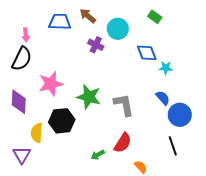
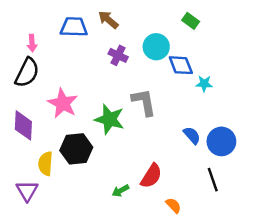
cyan circle: (118, 29) -> (156, 47), moved
pink star: (51, 84) -> (63, 103), turned -30
blue semicircle: (163, 98) -> (192, 135), moved
gray L-shape: (124, 105) -> (144, 102), moved

